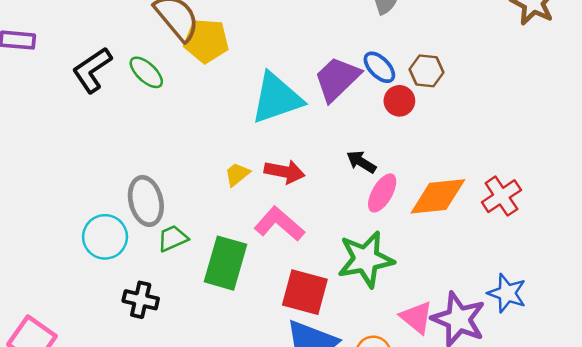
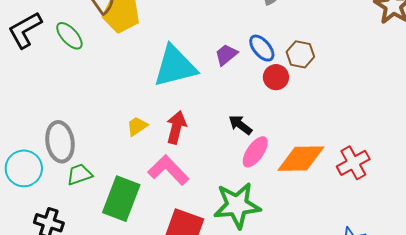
purple trapezoid: (337, 79) -> (226, 55), size x0.6
red arrow: (285, 172) -> (176, 127), turned -92

